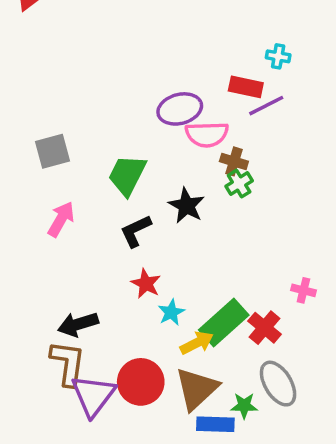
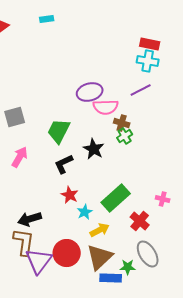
cyan cross: (278, 56) -> (148, 61), size x1.5
red rectangle: (246, 87) -> (150, 44), moved
green rectangle: (224, 323) -> (116, 198), moved

